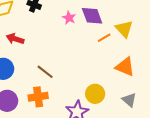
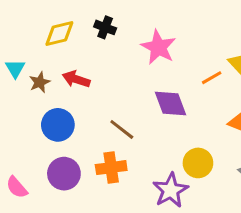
purple diamond: (92, 16) -> (171, 104), moved
pink star: (69, 18) -> (158, 47), size x1.6

